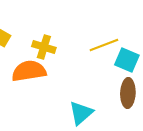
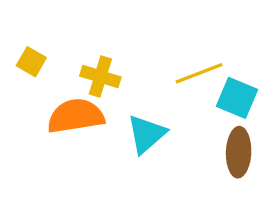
cyan triangle: (81, 113) -> (146, 134), moved

